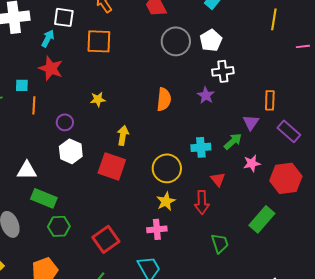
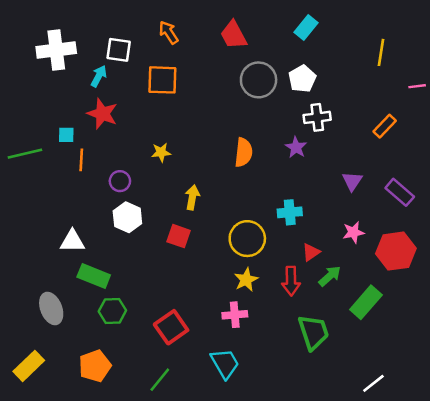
orange rectangle: (270, 100) -> (385, 126), moved, turned 42
green arrow: (233, 141) -> (330, 276), moved
red square: (112, 166) -> (179, 236), size x0.7
red triangle: (218, 179) -> (311, 252), turned 35
green trapezoid: (220, 243) -> (313, 332), size x1.4

